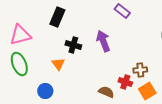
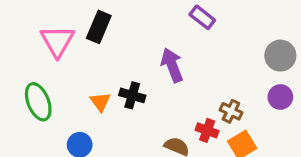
pink triangle: (20, 35) -> (57, 41), moved, turned -45
black cross: (73, 45) -> (132, 95), moved
brown cross: (140, 70) -> (231, 111), turned 32

